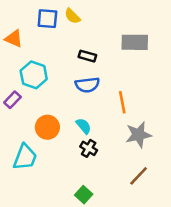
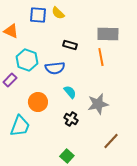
blue semicircle: (87, 85) -> (55, 68), moved
orange line: (122, 102) -> (101, 57), moved
cyan semicircle: (84, 126) -> (70, 92), moved
gray star: (139, 135) -> (98, 104), moved

